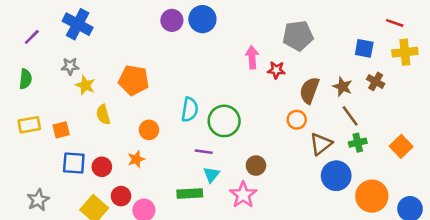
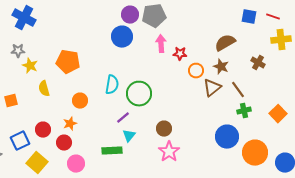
blue circle: (202, 19) -> (122, 37), moved
purple circle: (172, 20) -> (130, 15), moved
gray pentagon: (298, 36) -> (154, 16), moved
blue square: (364, 48) -> (249, 17), moved
brown star: (343, 87) -> (221, 67), moved
brown semicircle: (309, 90) -> (225, 43), moved, turned 40
orange circle: (297, 120) -> (196, 71), moved
brown triangle: (321, 144) -> (212, 88), moved
purple line: (204, 152) -> (123, 118), turned -48
blue square: (74, 163) -> (20, 141), moved, turned -30
pink star: (243, 195) -> (169, 152), moved
red circle: (121, 196) -> (64, 143), moved

